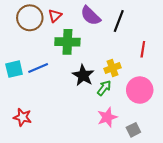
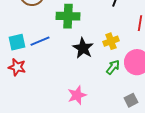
green arrow: (104, 88) -> (113, 67), moved
red star: (22, 117) -> (17, 67), moved
pink star: (107, 117) -> (77, 95), moved

